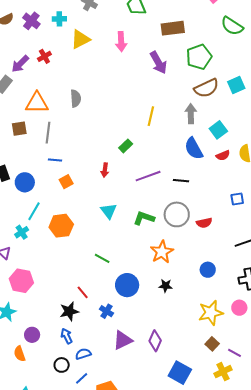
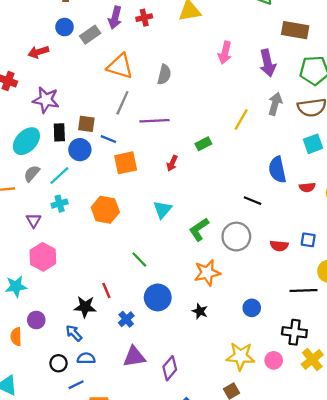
pink arrow: (121, 42) -> (225, 53), moved
purple arrow: (20, 64) -> (115, 18), turned -48
gray arrow: (191, 114) -> (275, 104), moved
brown square: (19, 129) -> (86, 124), moved
cyan square: (218, 130) -> (313, 144), moved
blue line: (55, 160) -> (108, 139), moved
purple line: (148, 176) -> (155, 121), moved
orange square: (66, 182) -> (126, 163), size x1.5
cyan line: (34, 211) -> (59, 176), moved
green L-shape: (144, 218) -> (199, 229), turned -70
red semicircle: (204, 223) -> (279, 246), moved
blue arrow: (67, 336) -> (74, 333), turned -35

